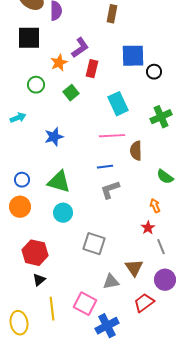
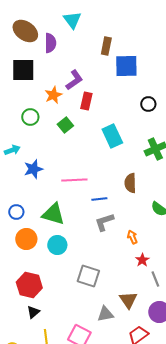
blue square: (133, 56) -> (126, 66), moved
pink line: (112, 136) -> (74, 180), moved
blue star: (54, 137) -> (33, 169), moved
orange arrow: (155, 206) -> (132, 237), moved
orange circle: (20, 207) -> (26, 239), moved

